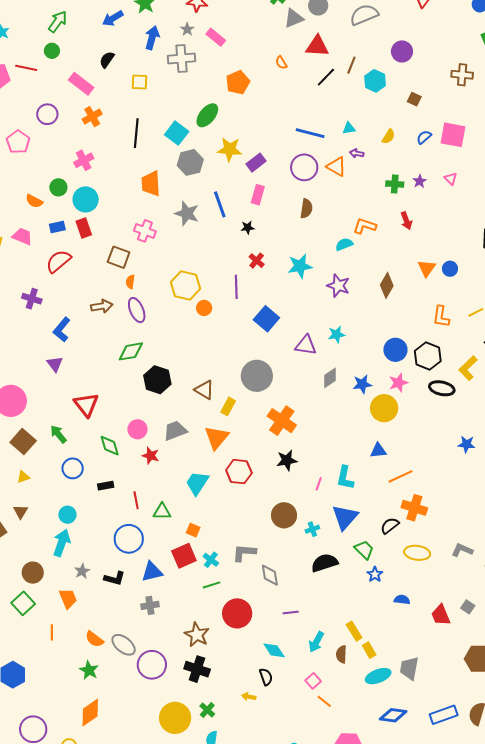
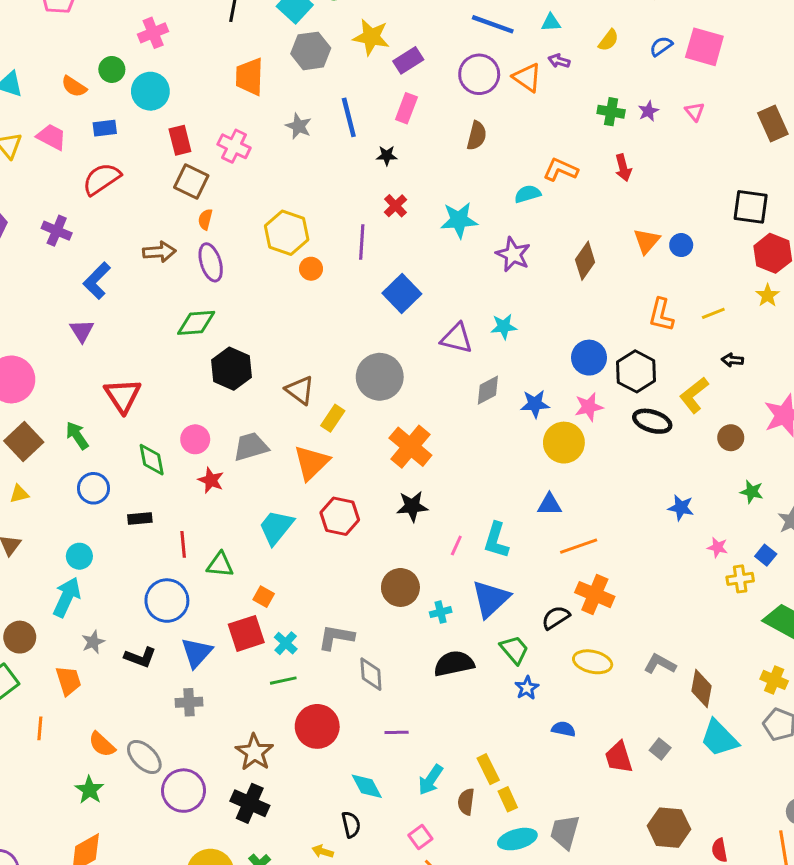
gray star: (187, 213) -> (299, 126), size x0.7
red rectangle: (84, 228) -> (180, 140), moved
blue triangle: (152, 572) -> (197, 653), turned -40

